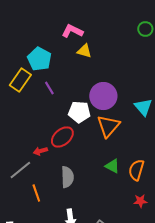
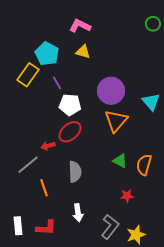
yellow triangle: (84, 51) -> (83, 52), moved
white pentagon: (79, 112) -> (70, 105), moved
red star: (140, 201) -> (127, 196), moved

